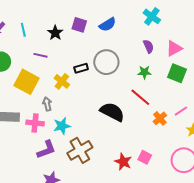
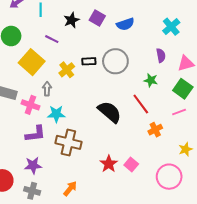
pink line: (181, 111) -> (179, 112), moved
brown cross: (80, 150) -> (68, 142), turned 30

